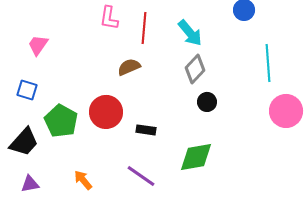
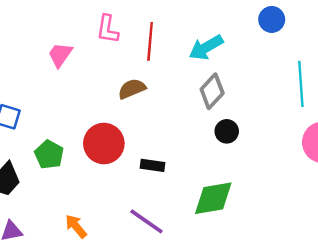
cyan arrow: (190, 33) -> (206, 47), turned 100
pink trapezoid: (38, 45) -> (60, 55), moved
green pentagon: (61, 121) -> (49, 154), size x0.7

